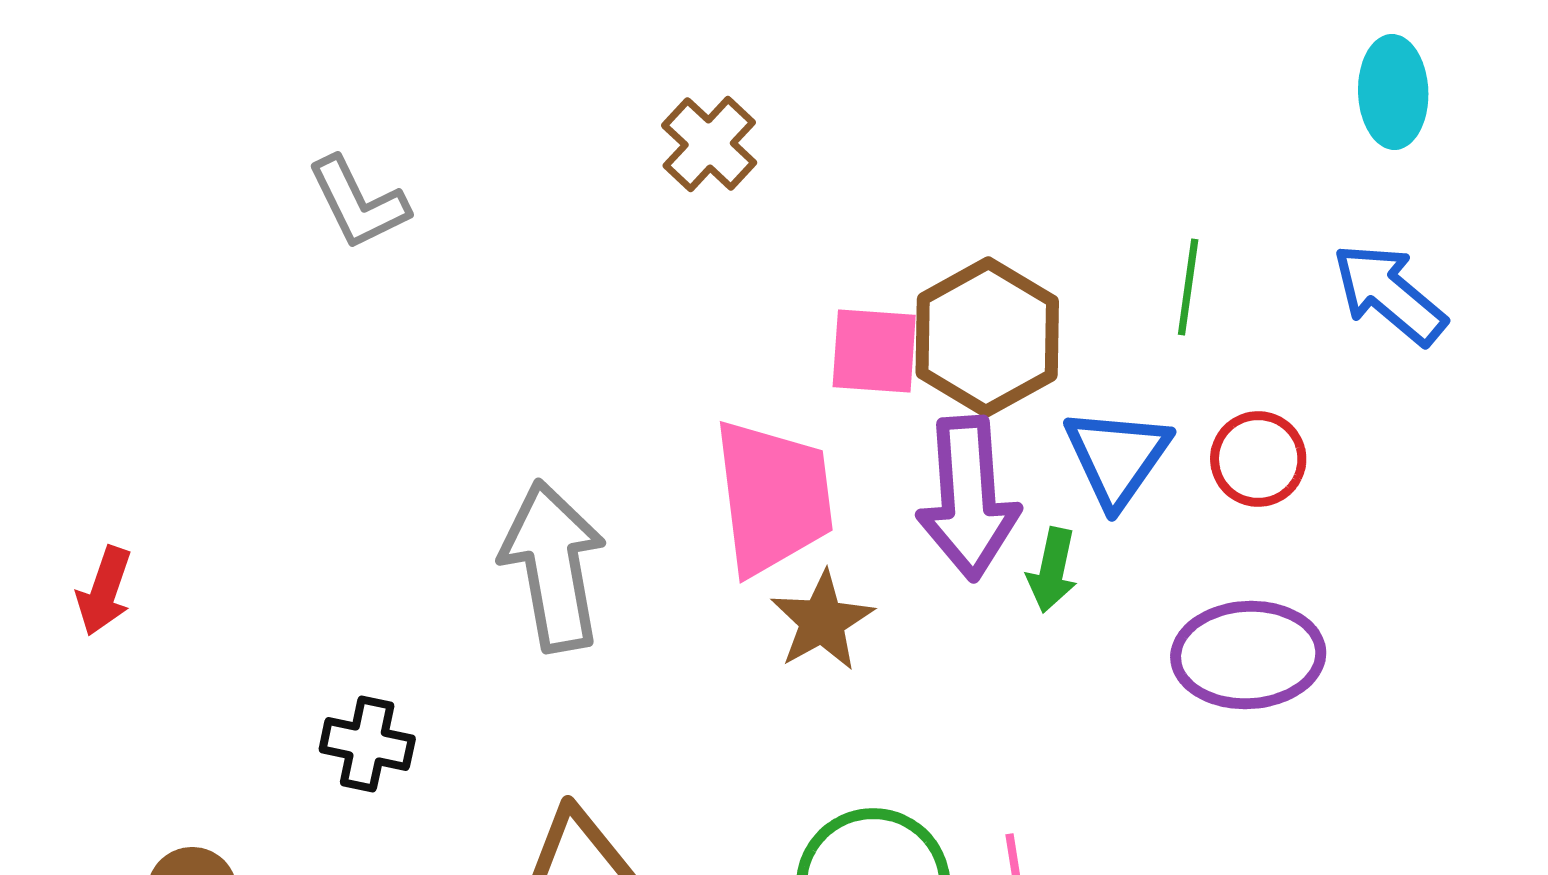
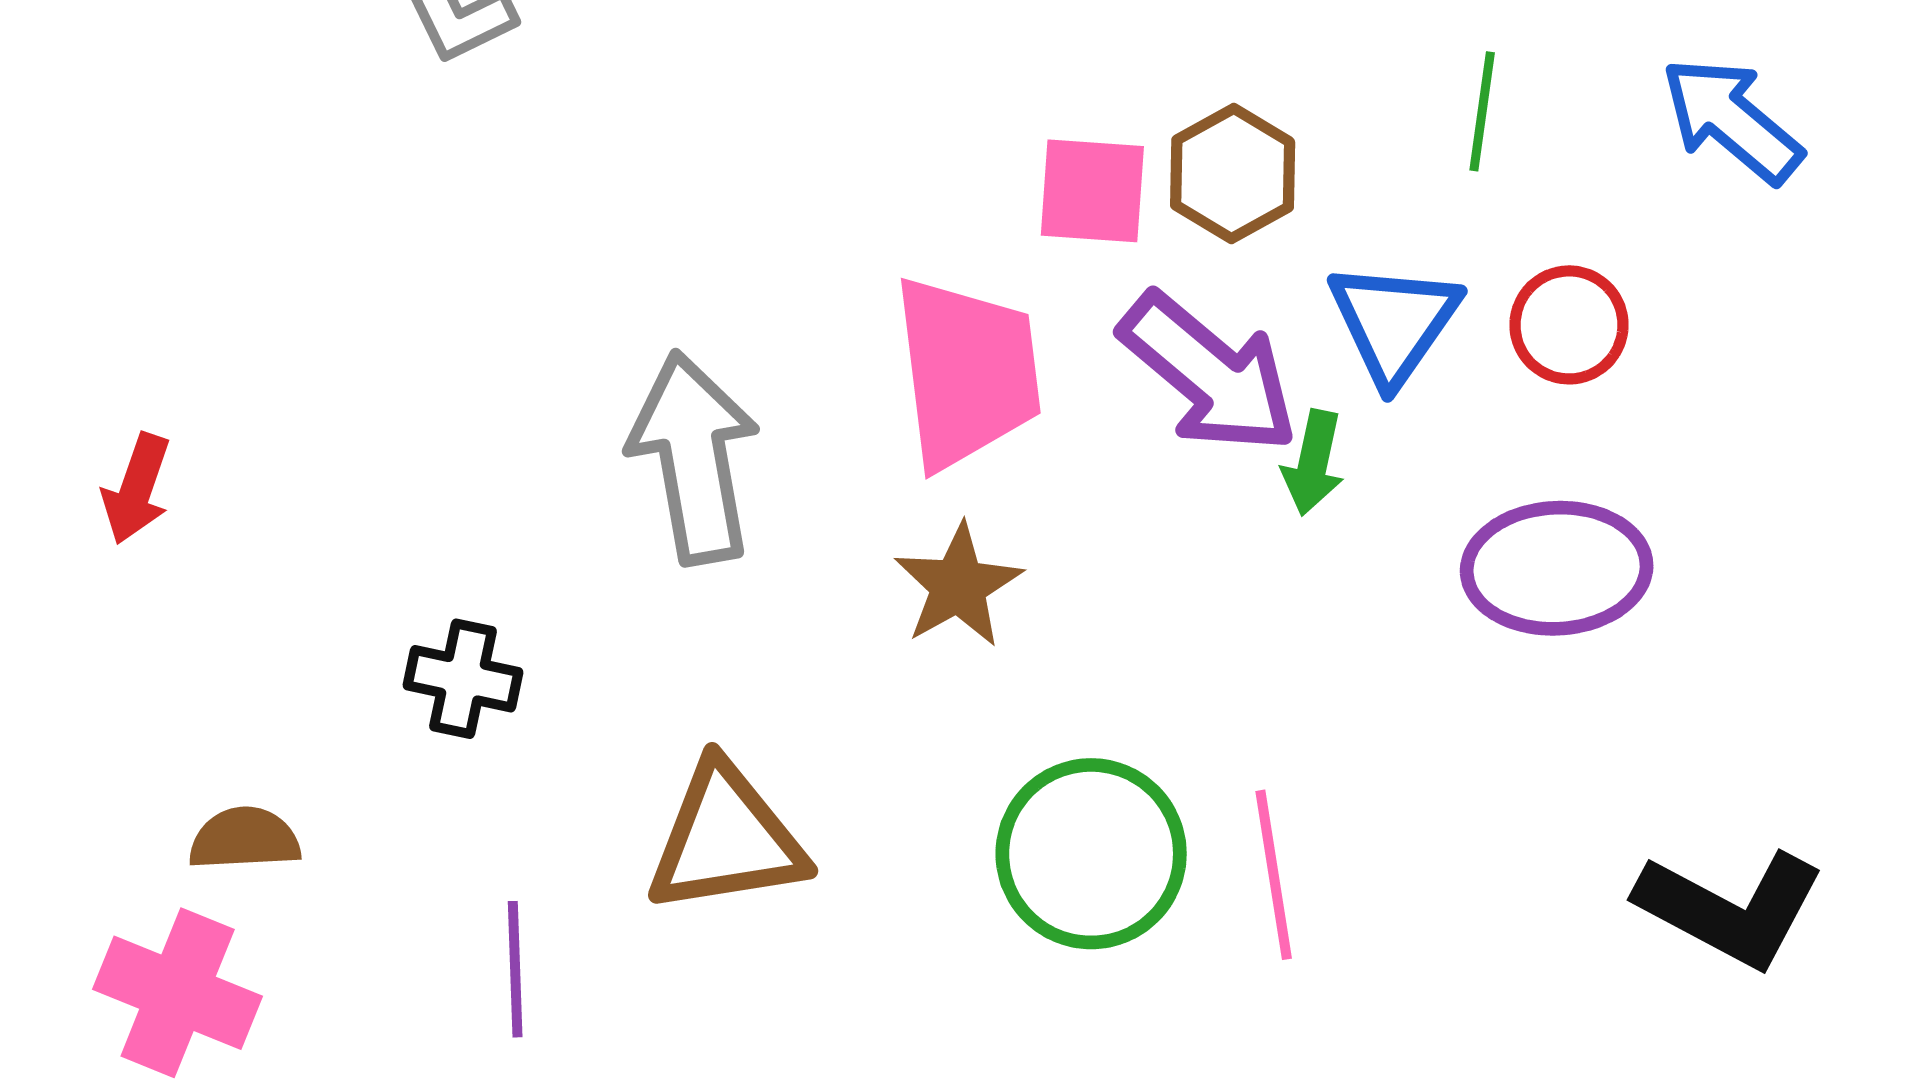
brown hexagon: (987, 337) -> (1233, 173), size x0.7
purple arrow: (968, 498) -> (1209, 373), turned -46
brown star: (822, 621) -> (958, 586), moved

